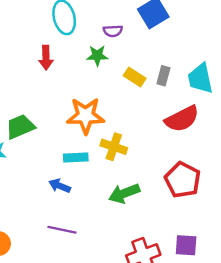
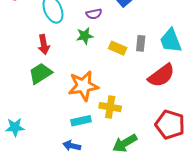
green trapezoid: (20, 127) -> (40, 73), moved

